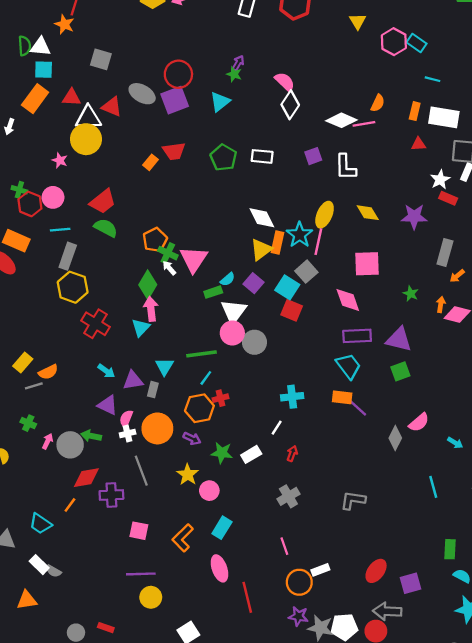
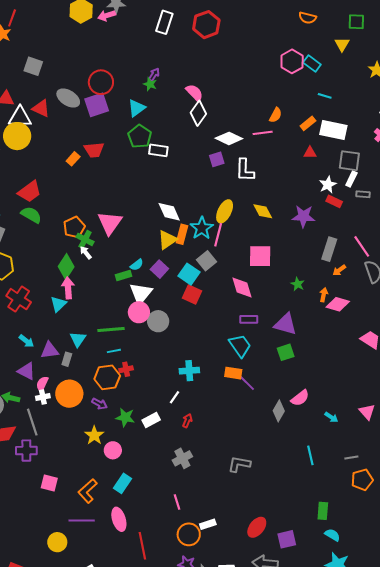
yellow triangle: (358, 21) -> (342, 44), moved
orange rectangle: (415, 111) -> (308, 123), turned 35
white diamond: (341, 120) -> (229, 138), moved
white rectangle: (262, 156) -> (158, 150), moved
green pentagon: (223, 158) -> (140, 136), moved
pink triangle: (194, 259) -> (110, 223), moved
purple rectangle: (357, 336) -> (249, 319), size x0.7
cyan line: (206, 378) -> (114, 351), turned 40
gray line: (141, 471) -> (32, 422), moved
purple line: (141, 574) -> (82, 521), moved

